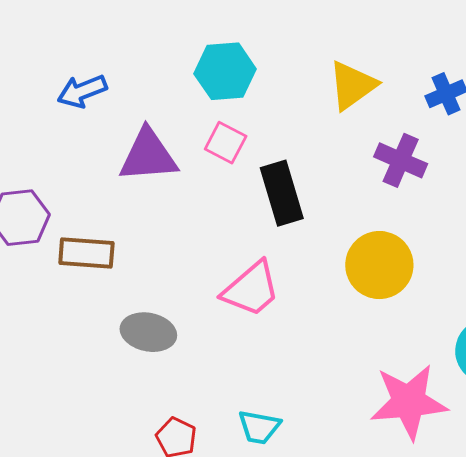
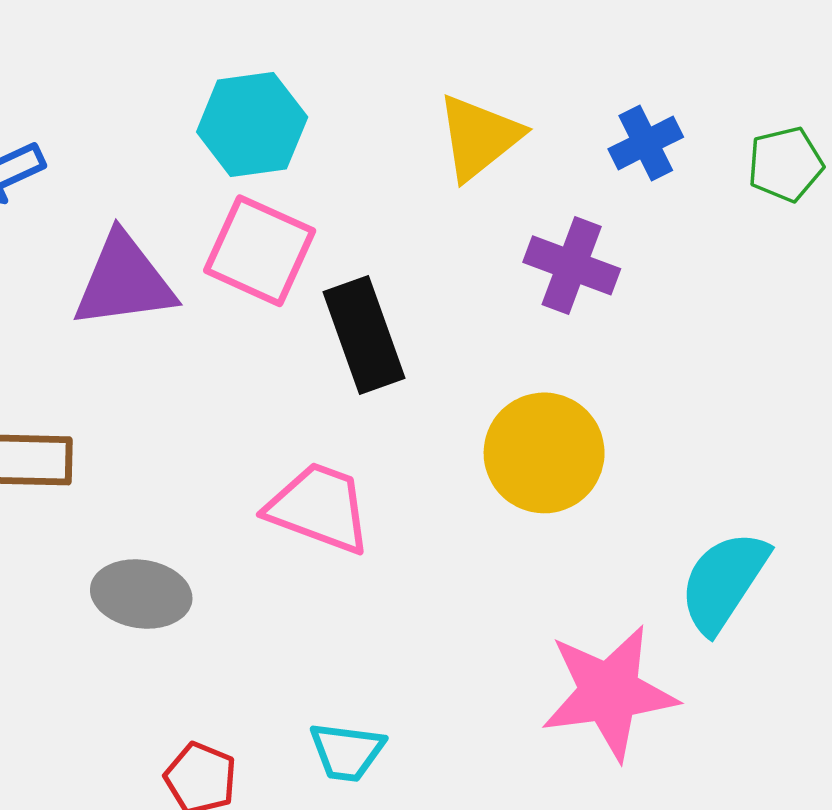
pink square: (226, 143) -> (260, 251), size x1.5
pink trapezoid: (251, 289) -> (319, 508), turned -116

